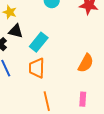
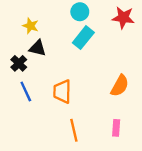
cyan rectangle: (39, 42) -> (83, 38), moved

